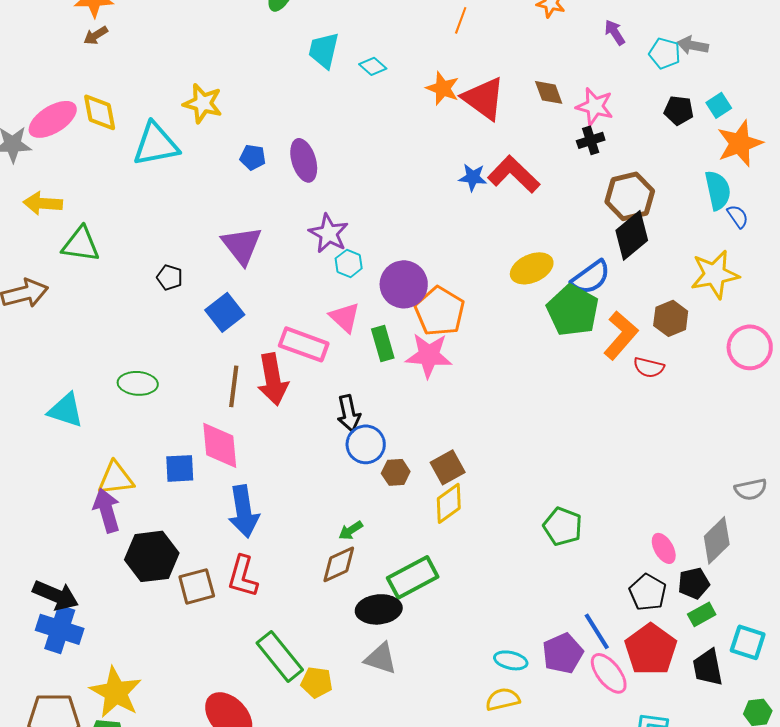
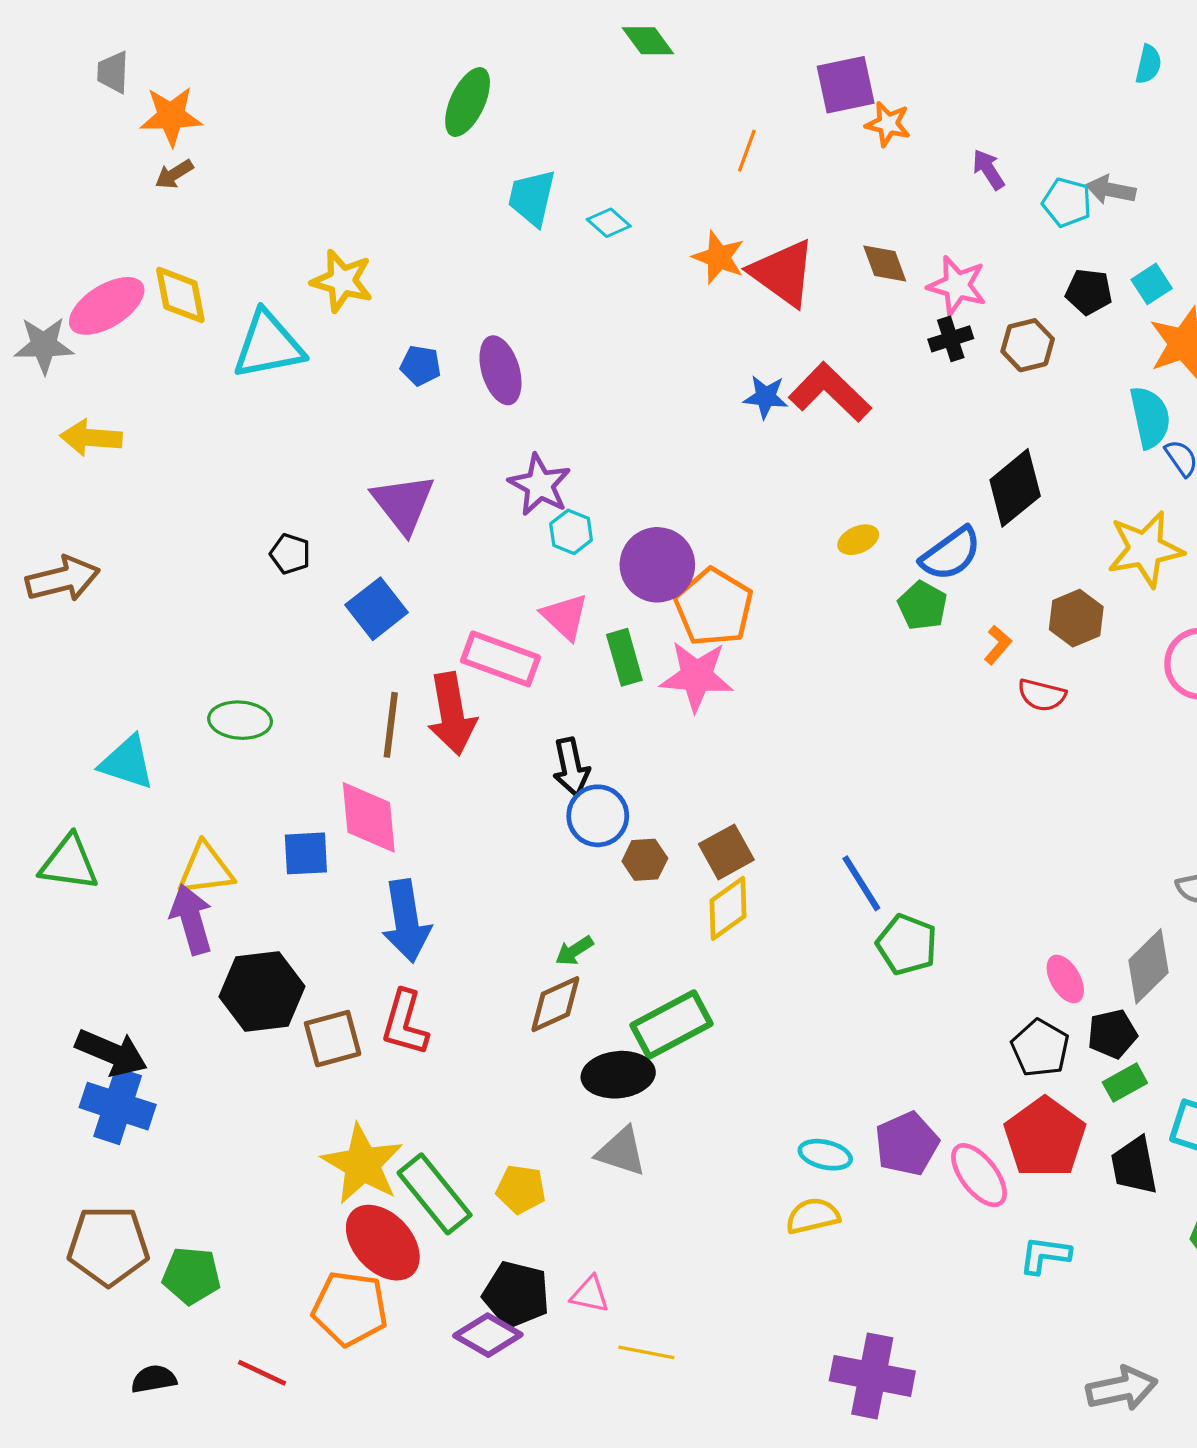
brown hexagon: (630, 196) -> (1028, 345), moved, size x0.7
green triangle: (81, 244) -> (69, 863), moved
yellow ellipse: (532, 268) -> (858, 540), size x0.6
green pentagon: (573, 310) -> (923, 606), size x0.6
orange L-shape: (621, 335) -> (998, 645), size x0.5
blue line: (597, 631) -> (861, 883), moved
green rectangle: (280, 656) -> (435, 1194), moved
yellow star: (116, 692) -> (362, 1164), moved

